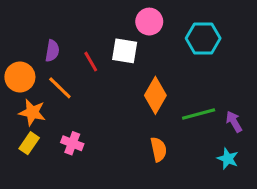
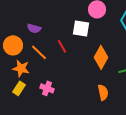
purple semicircle: (52, 51) -> (34, 28), turned 96
red line: (91, 62) -> (62, 46), moved

